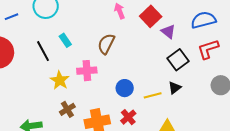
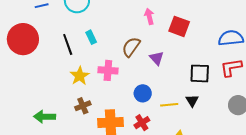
red square: (151, 16) -> (179, 26), turned -35
purple triangle: (168, 32) -> (157, 58), moved
black square: (178, 60) -> (200, 73), turned 30
black triangle: (175, 88) -> (192, 101), turned -32

